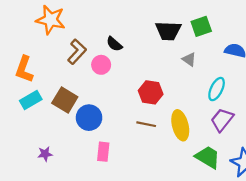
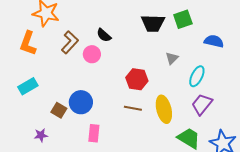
gray triangle: (189, 59) -> (172, 58), moved, turned 40
orange L-shape: (24, 69) -> (28, 43), moved
brown square: (65, 100) -> (59, 110), moved, size x0.7

